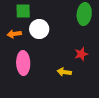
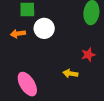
pink ellipse: (23, 63) -> (27, 84), moved, turned -30

